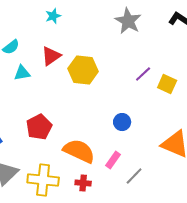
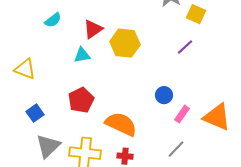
cyan triangle: (22, 73) -> (82, 55), moved
yellow square: (167, 84) -> (196, 14), moved
pink rectangle: (113, 160) -> (182, 114), moved

